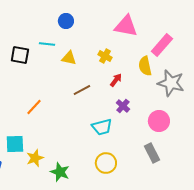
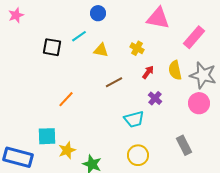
cyan line: (47, 44) -> (79, 36), turned -42
yellow semicircle: (145, 66) -> (175, 70), moved
pink circle: (159, 121) -> (199, 103), moved

